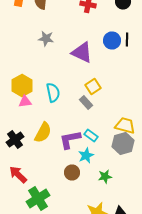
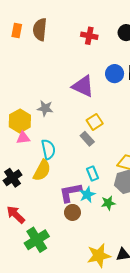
gray star: (46, 38) -> (45, 108), moved
cyan semicircle: (53, 92) -> (48, 149), moved
cyan rectangle: (91, 136) -> (92, 174), turned 32
purple L-shape: (70, 140) -> (70, 192), moved
green star: (105, 176) -> (108, 203), moved

